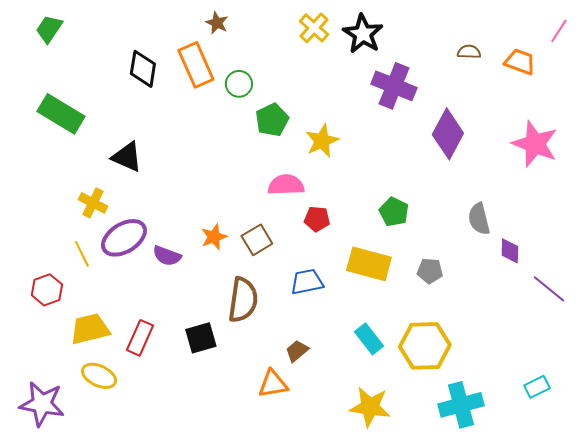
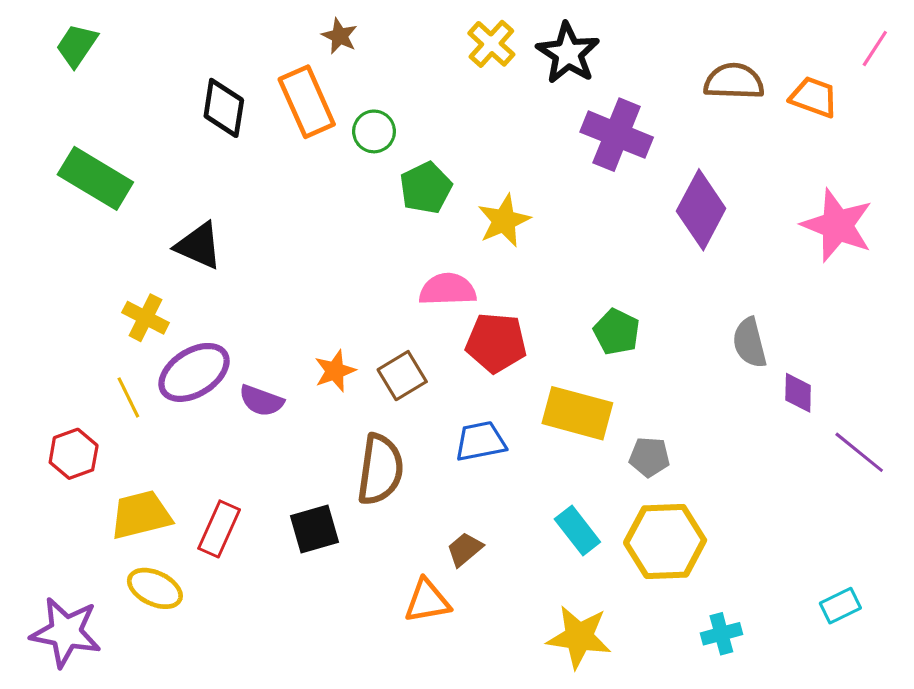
brown semicircle: (469, 52) -> (734, 81), size x1.6
red pentagon: (317, 219) -> (496, 343), size x1.5
gray pentagon: (430, 271) -> (649, 457), moved
cyan cross: (461, 405) -> (721, 634), size x0.6

